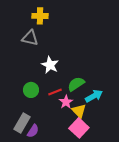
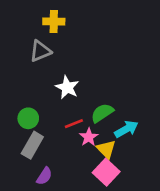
gray triangle: (30, 38) -> (40, 51), turned -36
green circle: (31, 90) -> (28, 118), moved
gray rectangle: (22, 123) -> (32, 145), moved

